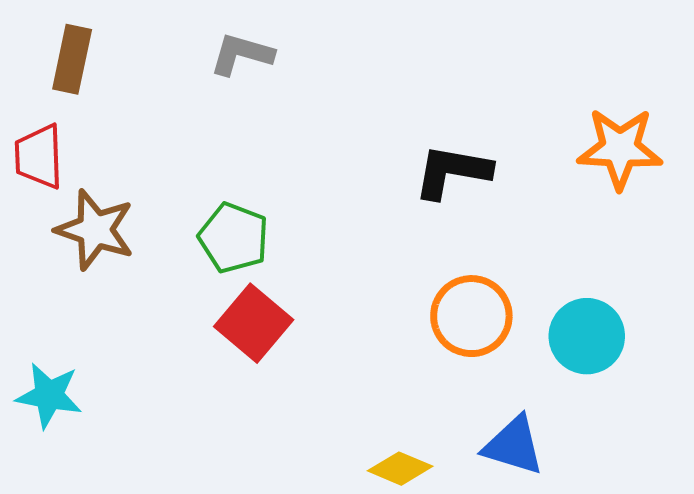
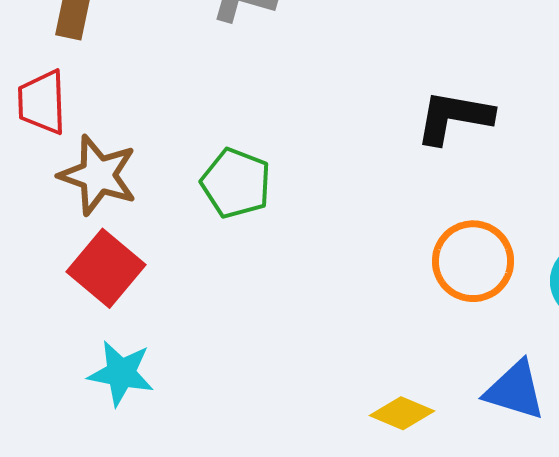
red square: (254, 323) -> (106, 268), moved
cyan star: (49, 395) -> (121, 373), moved

